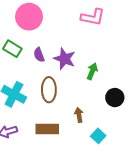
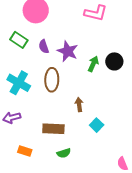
black circle: (115, 98) -> (114, 61), moved
brown rectangle: (47, 129) -> (53, 129), moved

